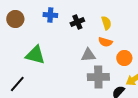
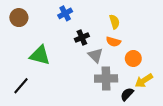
blue cross: (50, 15) -> (65, 13), moved, turned -32
black cross: (77, 22) -> (82, 37), moved
gray triangle: (88, 55) -> (96, 55), turned 49

